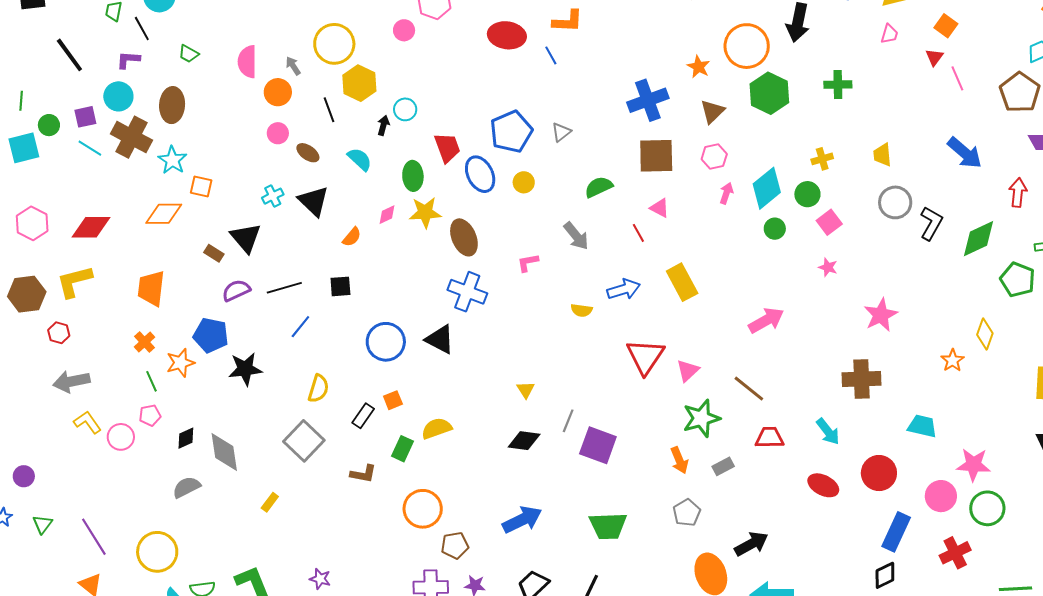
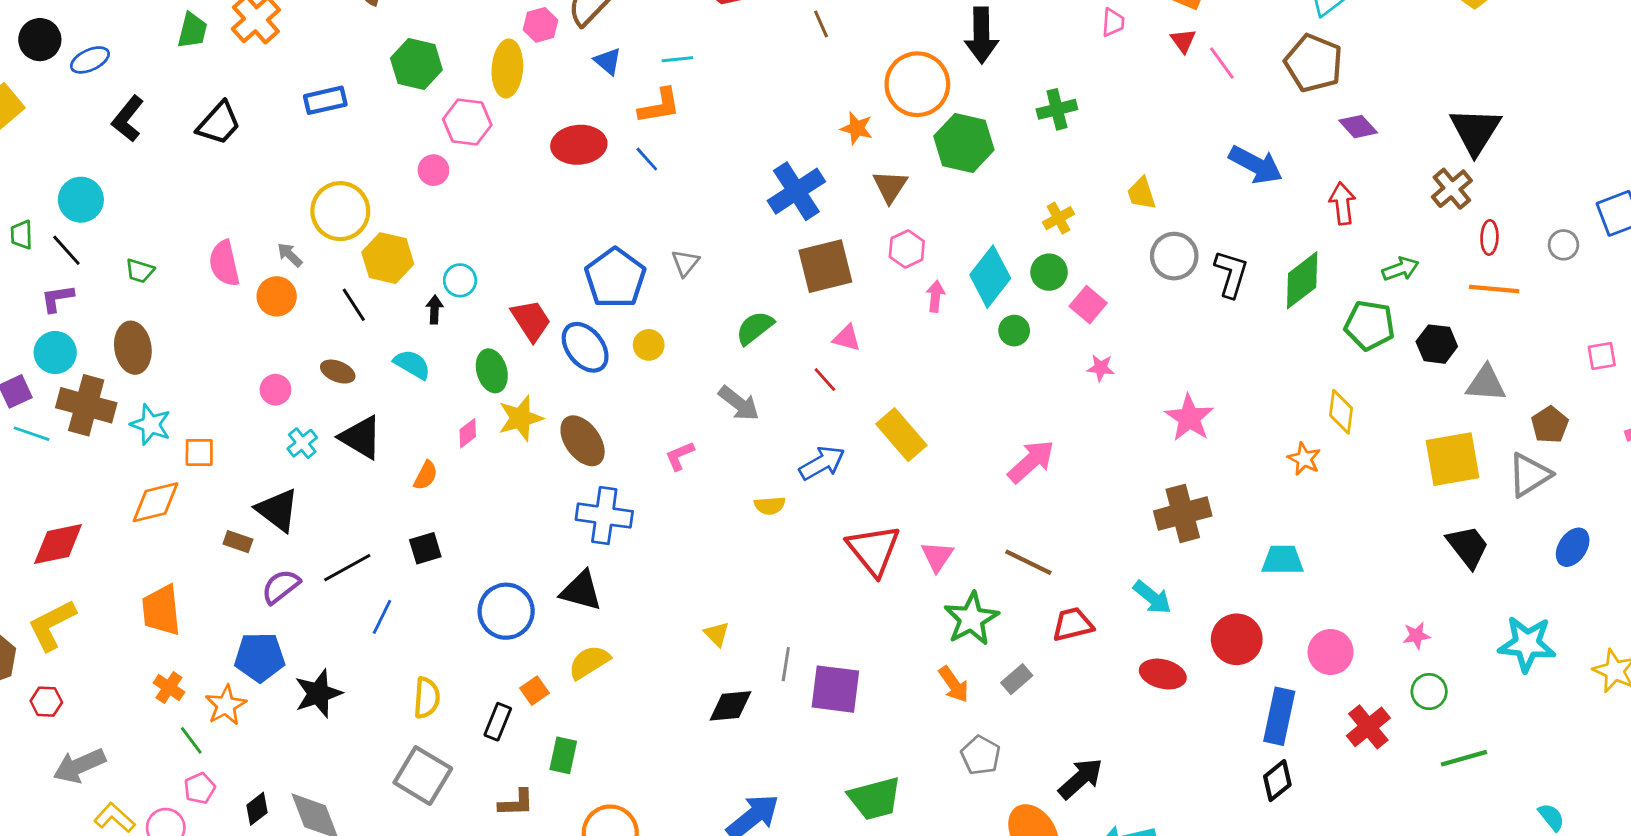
pink circle: (278, 133) -> (275, 390), moved
yellow semicircle: (437, 428) -> (589, 662), moved
pink star: (973, 465) -> (1416, 636), moved, size x0.6
green circle: (987, 508) -> (1429, 692), moved, size x0.7

